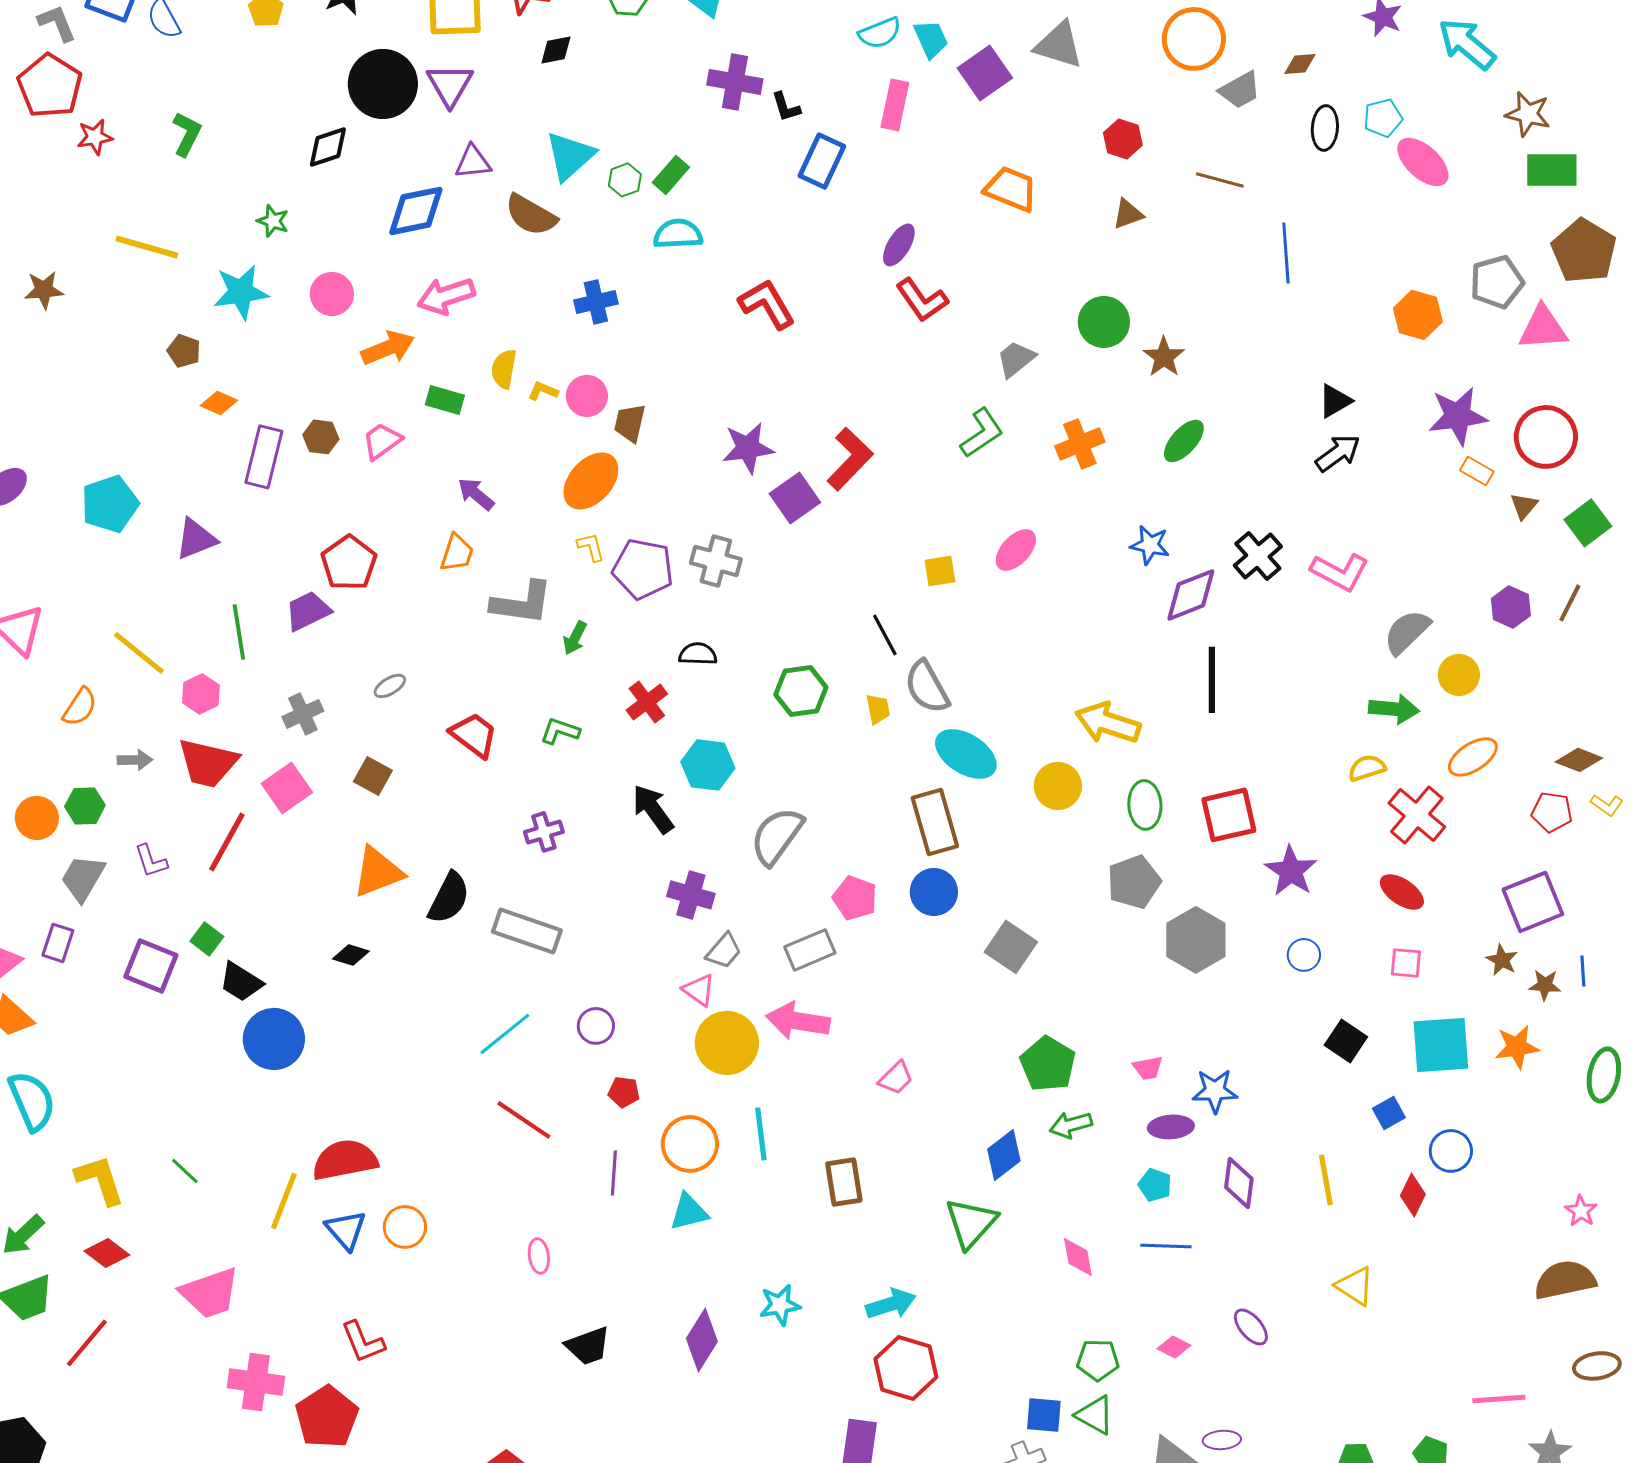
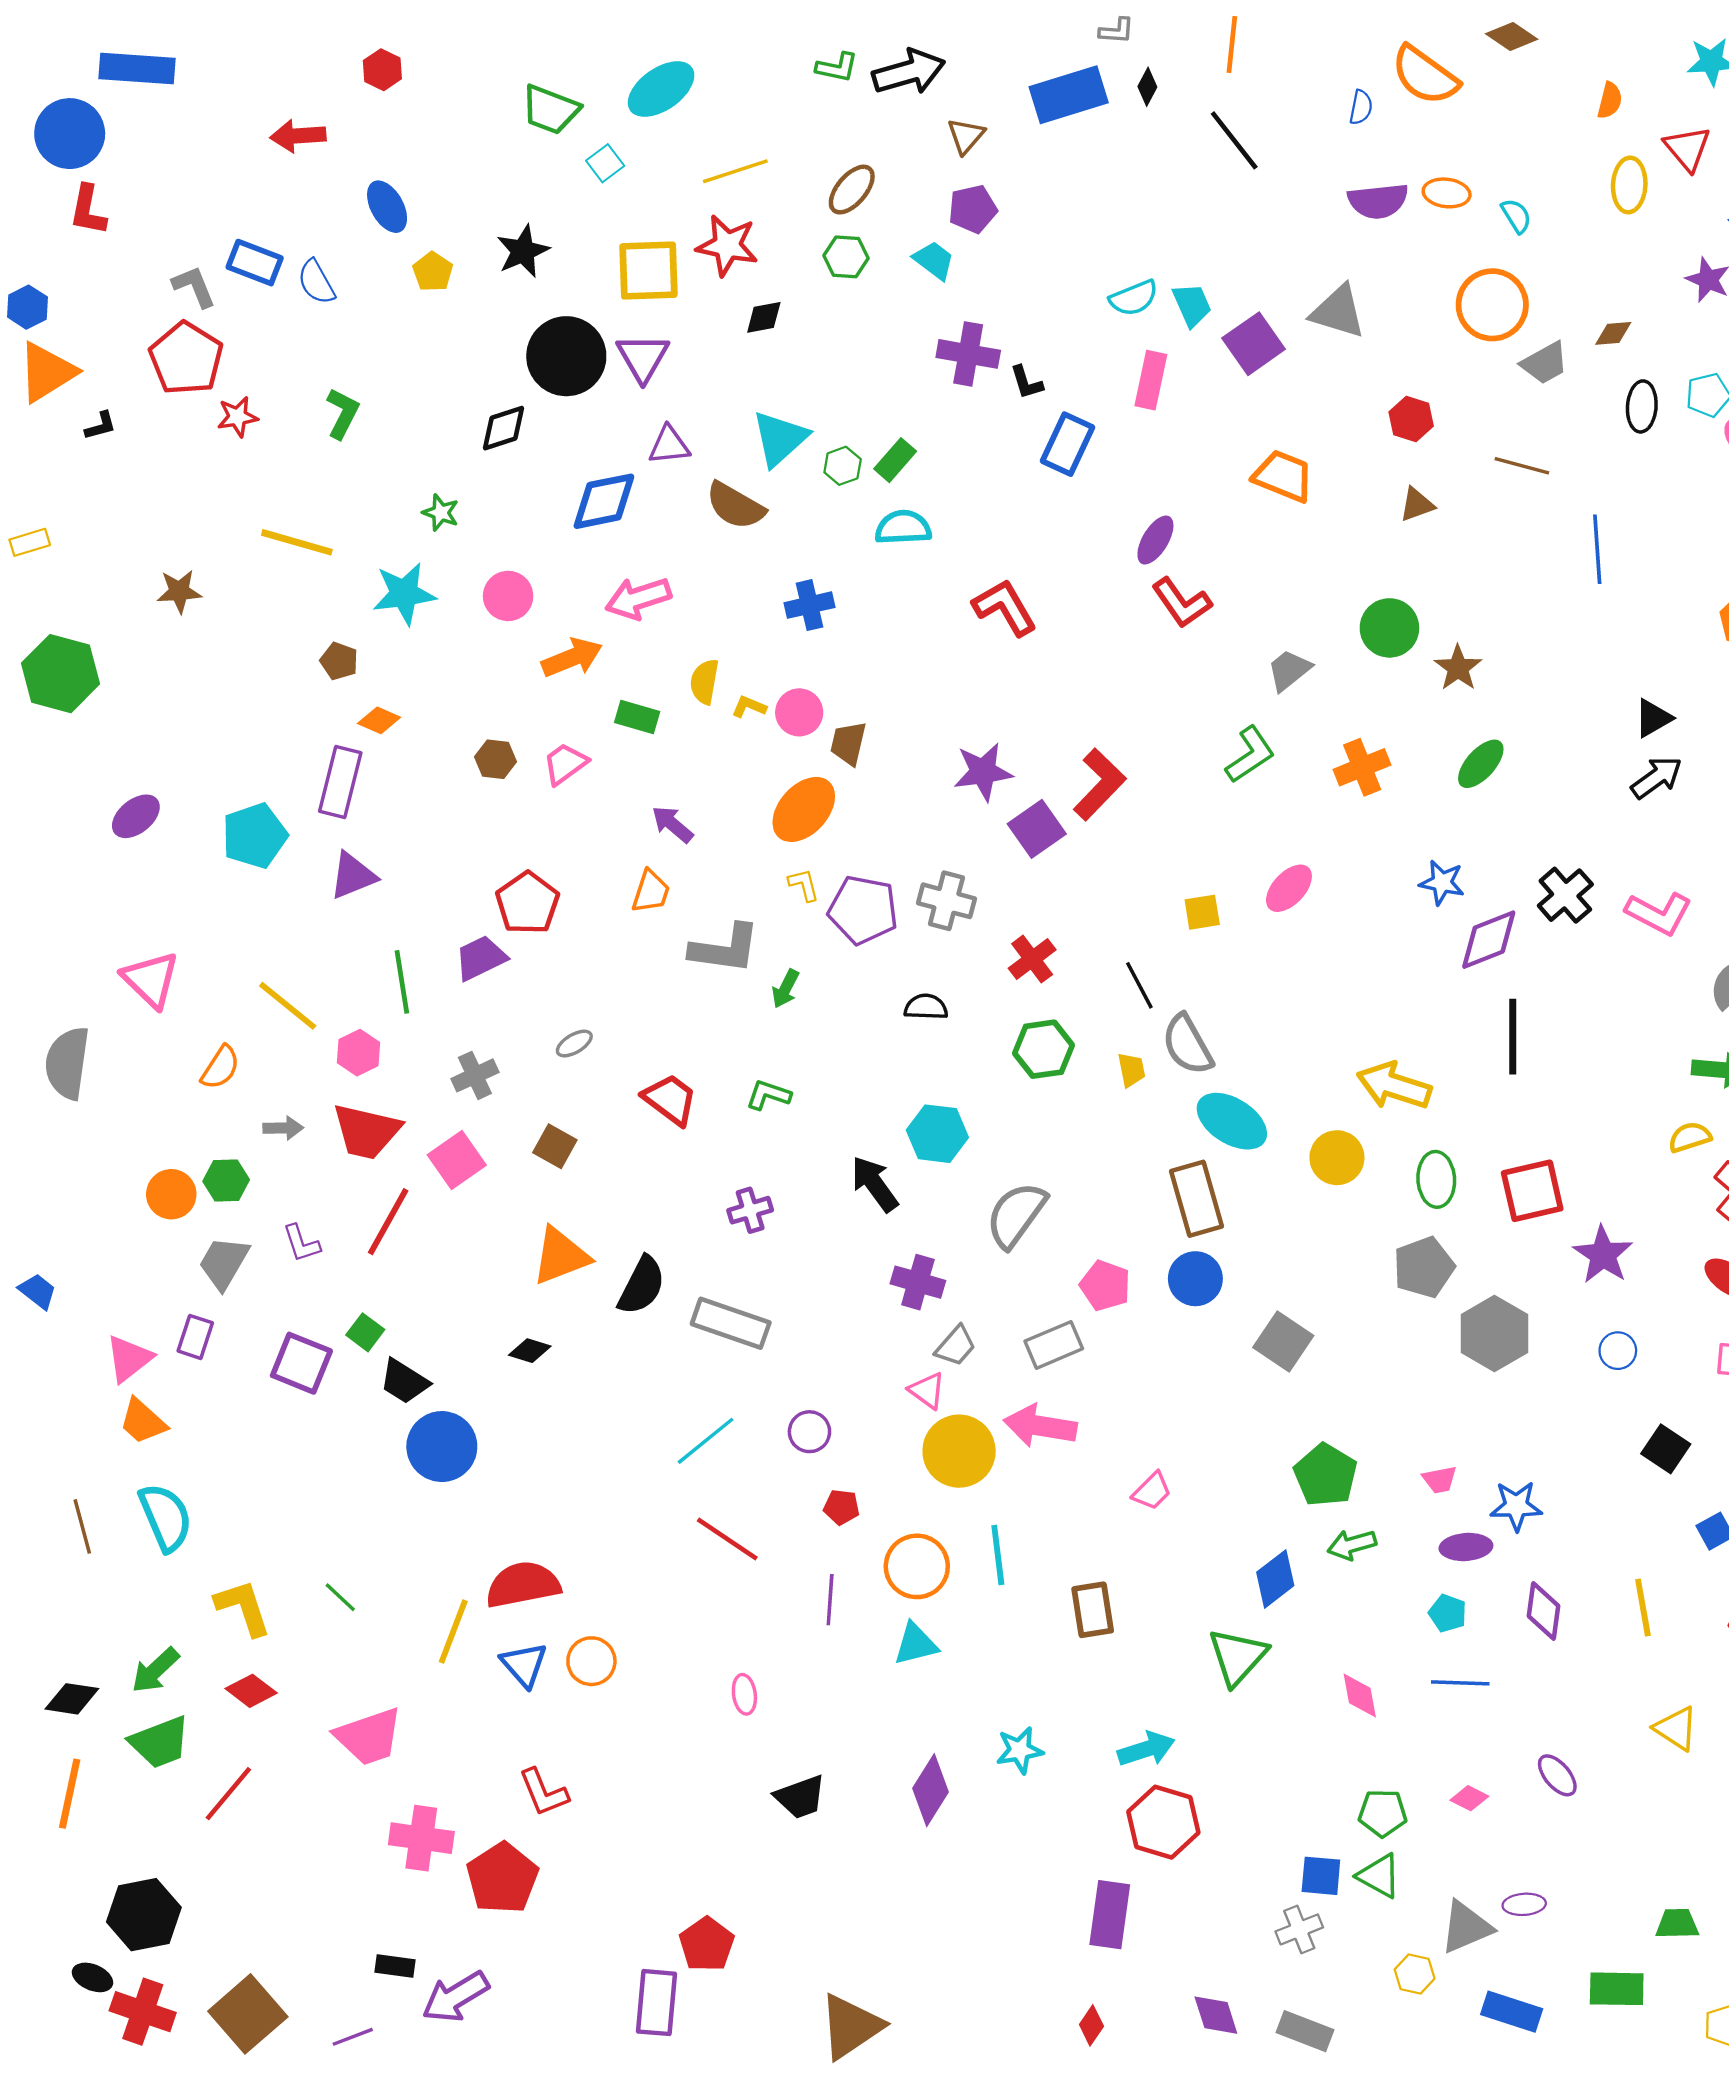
purple rectangle: (264, 457) -> (340, 782), moved
red cross: (647, 702) -> (1032, 959), moved

